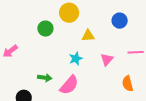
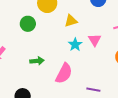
cyan star: (76, 59) -> (75, 45), moved
green arrow: (45, 78) -> (37, 61), moved

